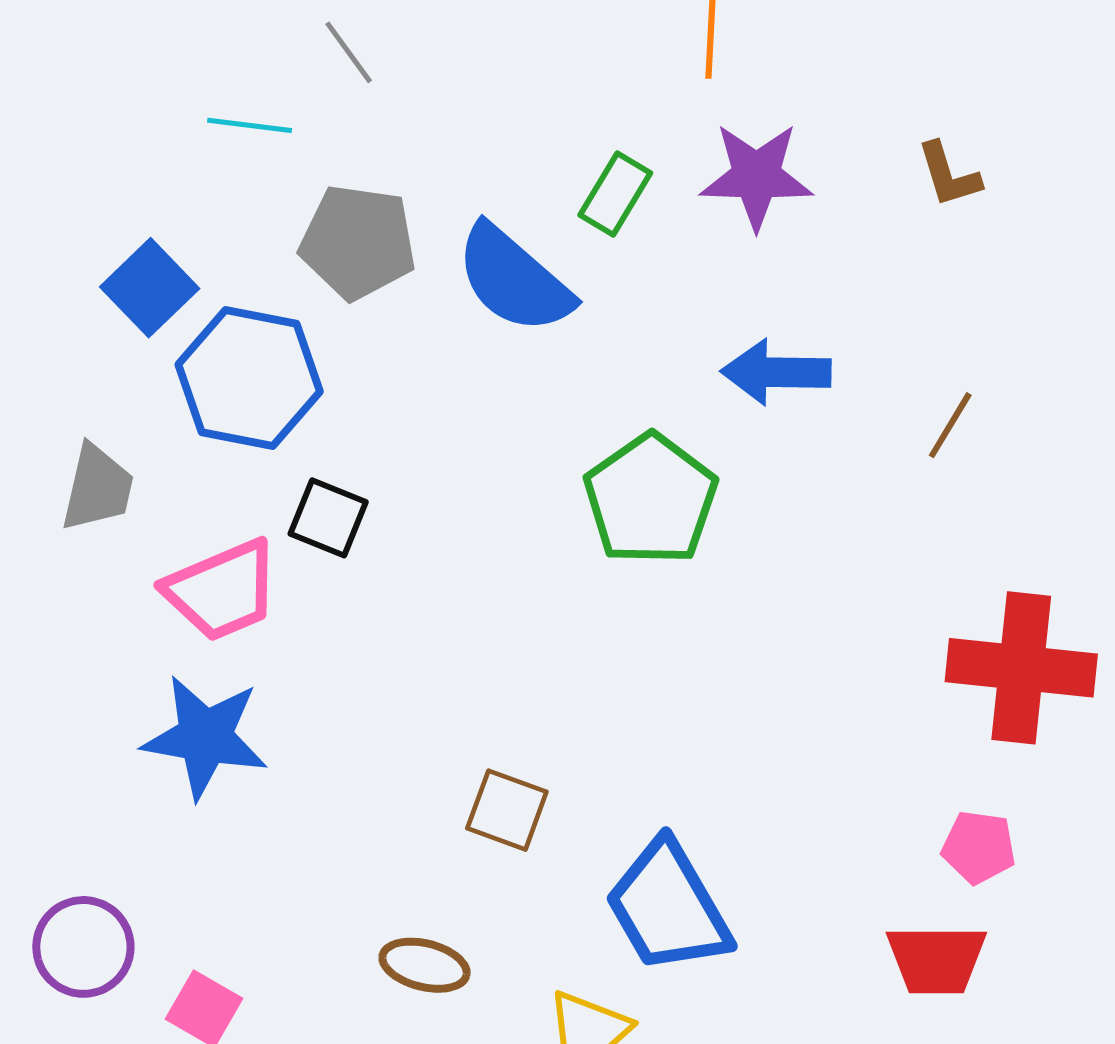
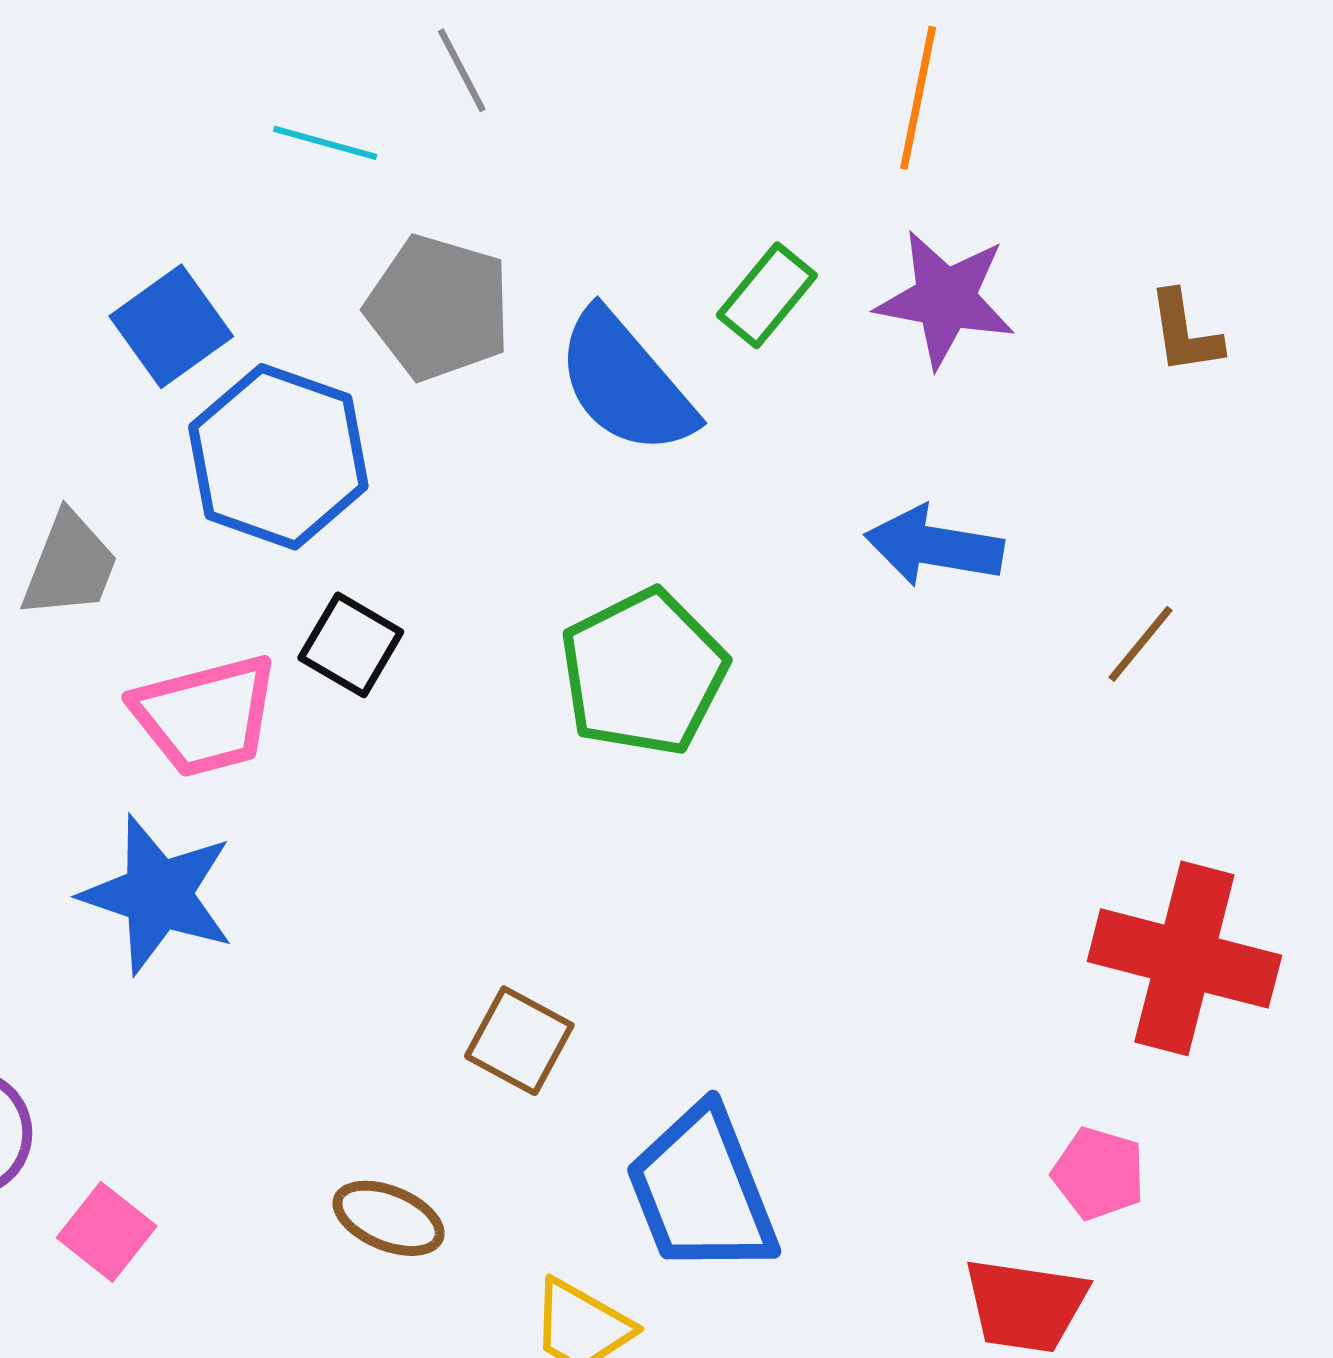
green pentagon: (651, 499) -> (643, 672), moved

